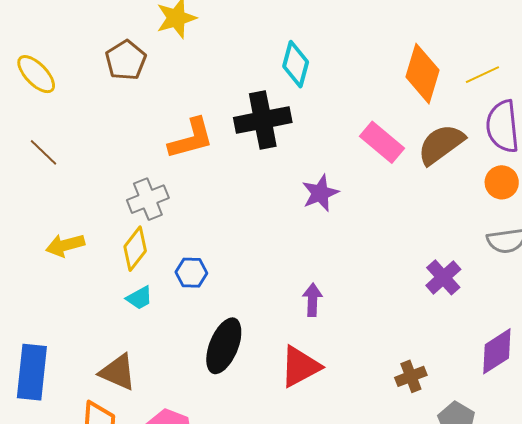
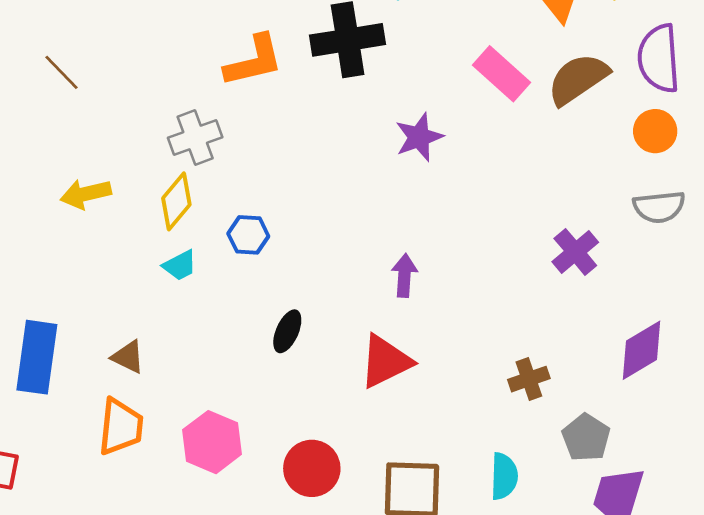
black ellipse: (224, 346) -> (287, 331), size x0.6
brown triangle: (118, 372) -> (128, 357), moved, size x0.7

